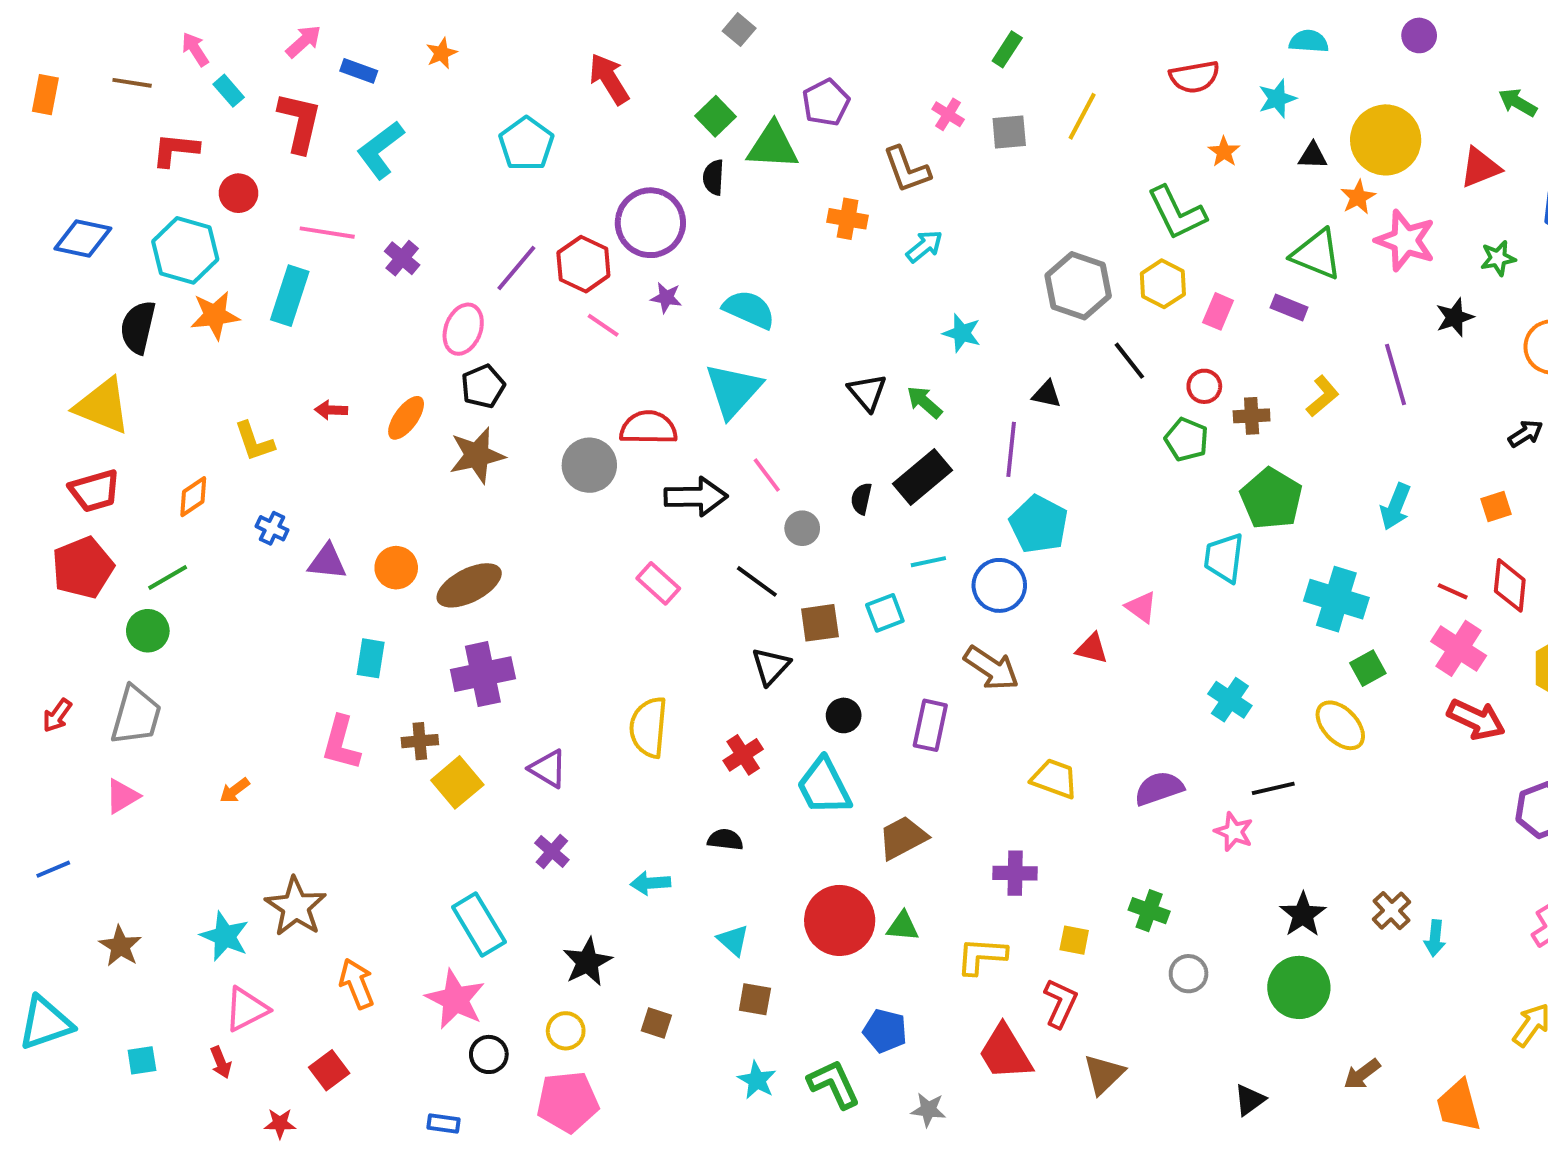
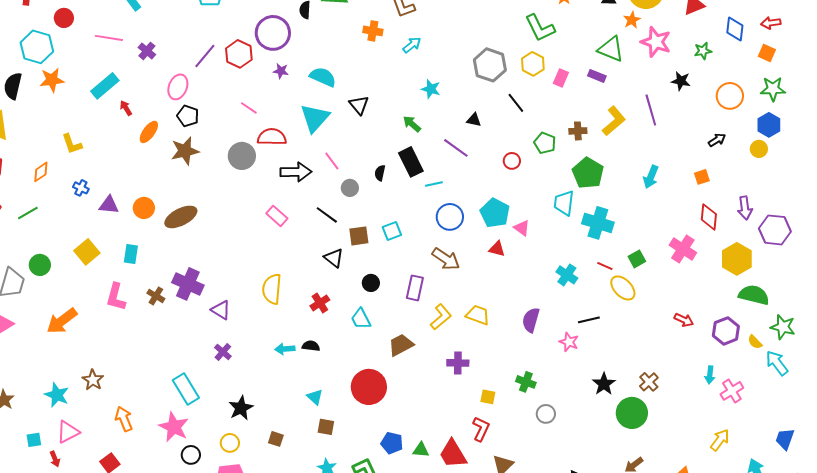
cyan rectangle: (290, 296) -> (105, 86), moved, turned 32
black star: (1455, 317) -> (681, 81), turned 30
pink line: (603, 325) -> (249, 108), moved
black pentagon: (483, 386) -> (188, 116), turned -30
red circle: (1204, 386) -> (512, 161), moved
black triangle: (867, 392) -> (359, 105), moved
yellow L-shape: (1323, 396) -> (614, 121), size x1.4
red arrow: (331, 410) -> (126, 108), moved, turned 56
purple line: (1011, 449) -> (456, 148), turned -60
black rectangle: (922, 477) -> (411, 162), turned -76
cyan pentagon: (1039, 524) -> (495, 213), moved
cyan line: (928, 562) -> (434, 184), moved
red line: (1453, 591) -> (605, 266), moved
cyan cross: (1336, 599) -> (598, 223), moved
green circle: (148, 631) -> (40, 265), moved
black triangle: (771, 666) -> (334, 258), turned -35
purple cross: (483, 674) -> (188, 284), moved, turned 36
red arrow: (1476, 719) -> (684, 320), moved, size x0.7
brown cross: (420, 741) -> (156, 296), turned 36
yellow square: (457, 782) -> (87, 252), moved
cyan trapezoid: (824, 786) -> (361, 319), size x0.7
purple semicircle: (1159, 788) -> (531, 320), turned -55
orange arrow: (235, 790) -> (62, 321), size x2.0
cyan arrow: (650, 883) -> (285, 349), moved
brown star: (296, 907) -> (93, 380), size x0.7
green triangle: (903, 926) -> (421, 450), moved
cyan arrow: (1435, 938) -> (710, 375), moved
yellow L-shape: (982, 956) -> (441, 317), moved, turned 136
green circle: (1299, 987) -> (632, 413), moved
cyan square: (142, 1060) -> (34, 440), moved

